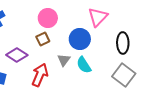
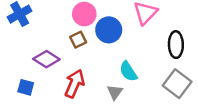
blue circle: (80, 39) -> (109, 30), moved
gray triangle: (64, 60) -> (115, 92), moved

